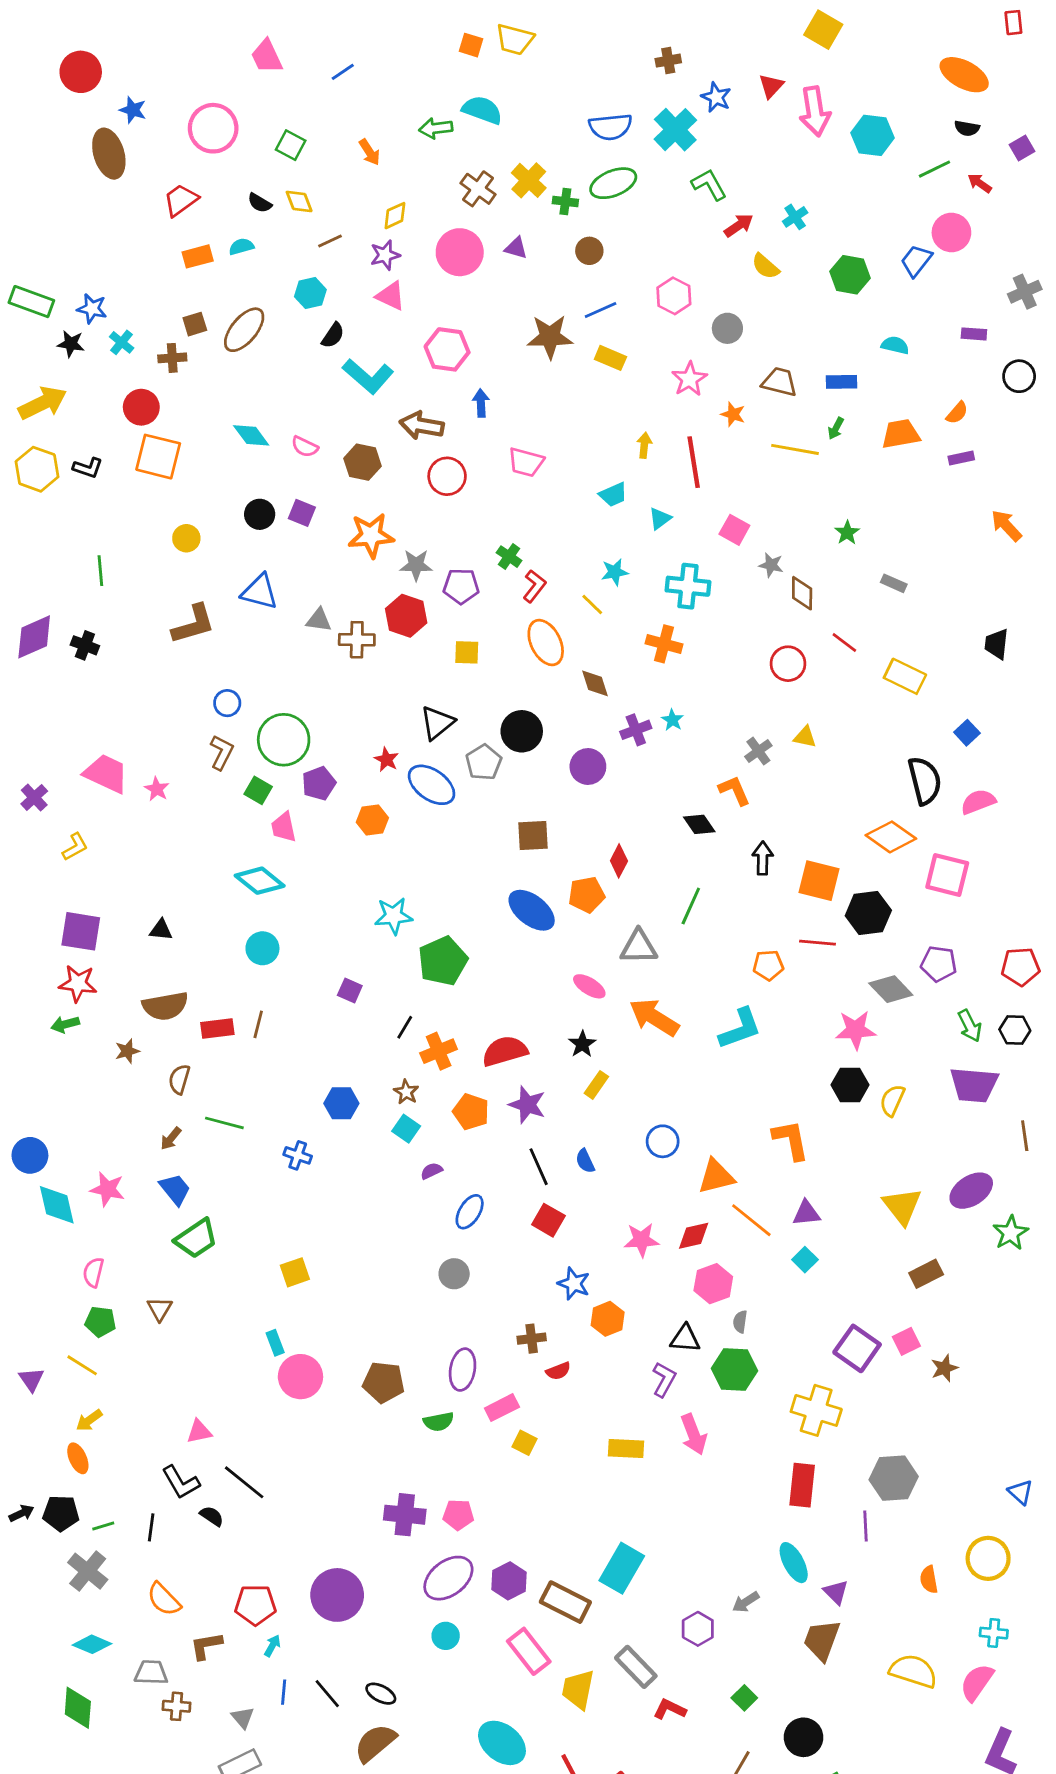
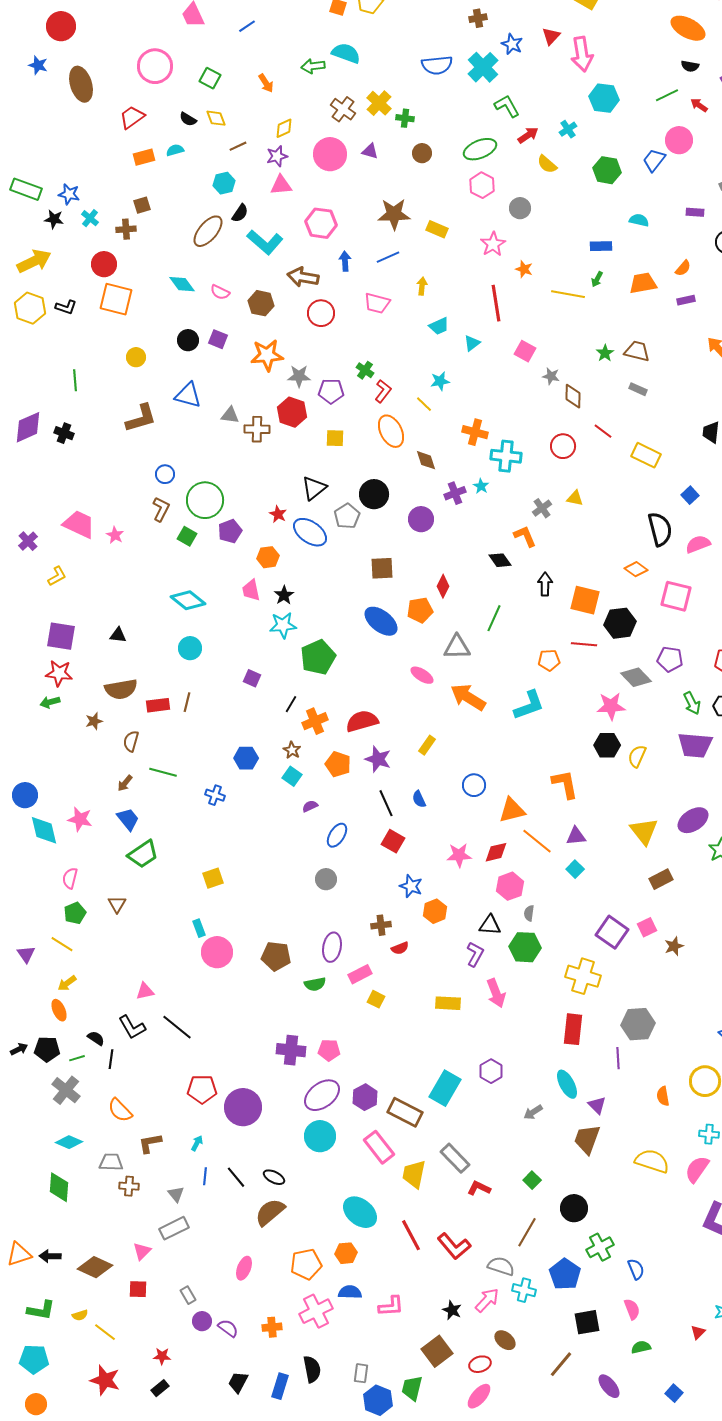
blue star: (133, 110) -> (38, 65), moved
cyan hexagon: (873, 135) -> (604, 98), moved
green ellipse: (613, 183) -> (480, 149), moved
pink triangle: (391, 296) -> (281, 185), turned -30
blue line: (601, 310) -> (388, 257), moved
brown ellipse: (244, 330) -> (208, 231), moved
brown trapezoid: (780, 382) -> (637, 351), moved
yellow arrow: (644, 445) -> (422, 286), moved
cyan cross: (688, 586) -> (506, 456), moved
pink trapezoid: (284, 827) -> (251, 590), moved
orange diamond: (891, 837) -> (636, 569), size x0.7
black star: (582, 1044) -> (284, 595), moved
green pentagon: (100, 1322) -> (75, 913), turned -30
black semicircle: (212, 1516) -> (96, 1038), moved
red pentagon: (255, 1605) -> (202, 1089), moved
purple hexagon: (698, 1629) -> (491, 1071), moved
cyan circle: (446, 1636) -> (320, 1136), size x1.6

